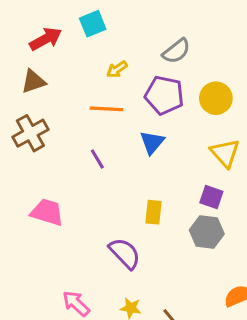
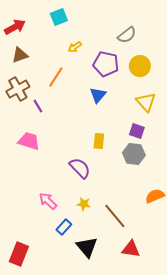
red arrow: (46, 39) -> (15, 27), moved
gray semicircle: (176, 51) -> (127, 35), moved
orange line: (106, 109) -> (56, 77), moved, turned -60
purple line: (97, 159) -> (38, 106), moved

